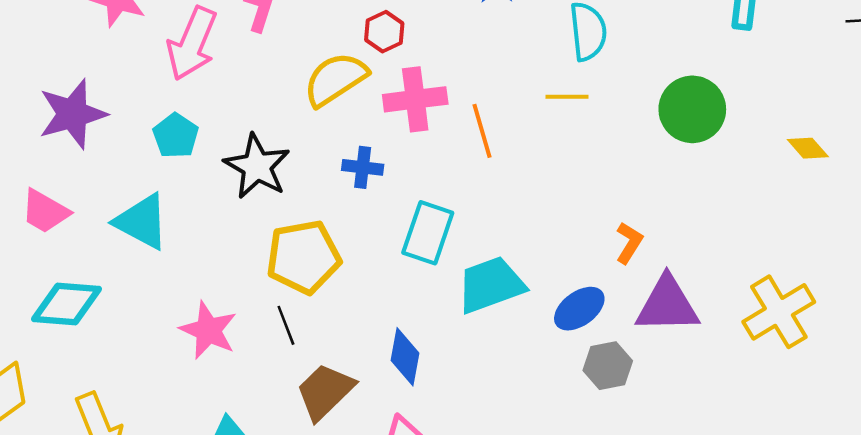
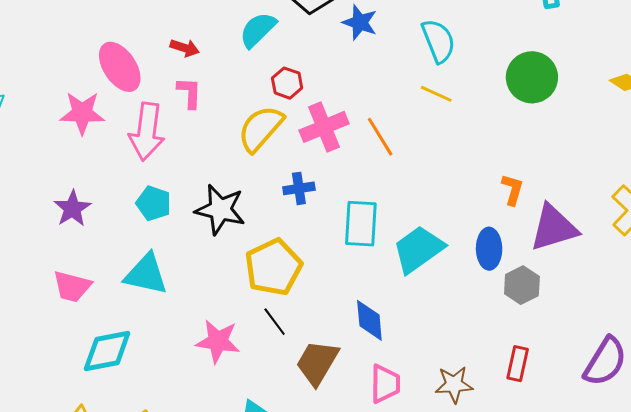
yellow line: (567, 97) -> (436, 94), turned 40
purple star: (72, 114) -> (72, 209), size x0.7
blue ellipse: (579, 309) -> (489, 249), turned -39

